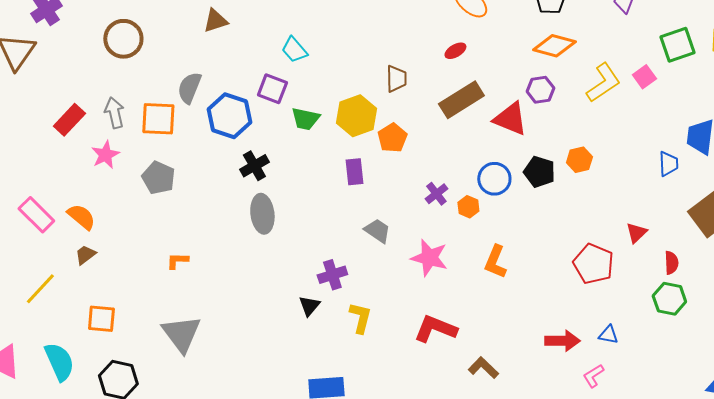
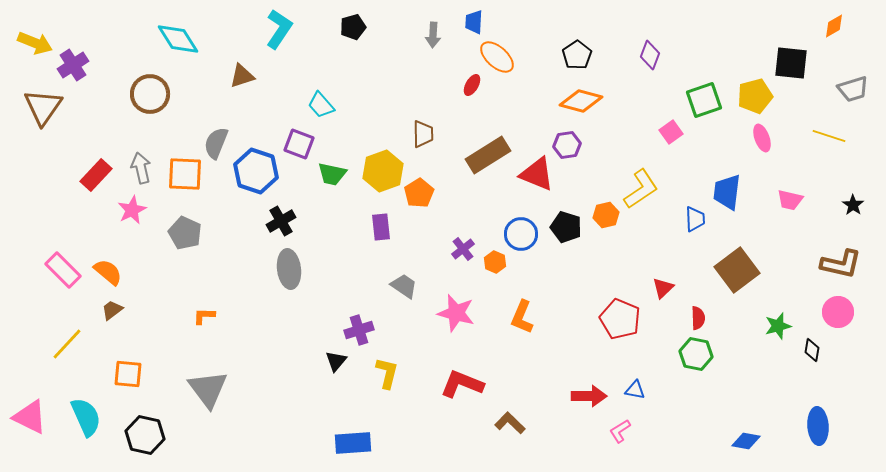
red ellipse: (455, 51) -> (472, 85), moved, turned -30
yellow L-shape: (603, 83) -> (641, 189), moved

